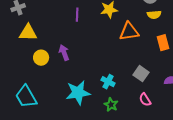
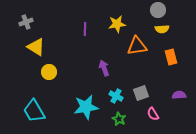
yellow triangle: (28, 33) -> (36, 47), turned 30
purple arrow: (64, 53) -> (104, 68), moved
gray square: (141, 74) -> (141, 93), moved, turned 35

